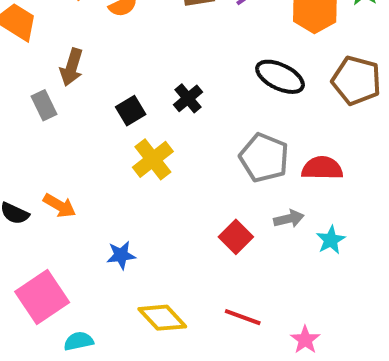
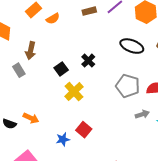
red square: (236, 237) -> (84, 130), moved

